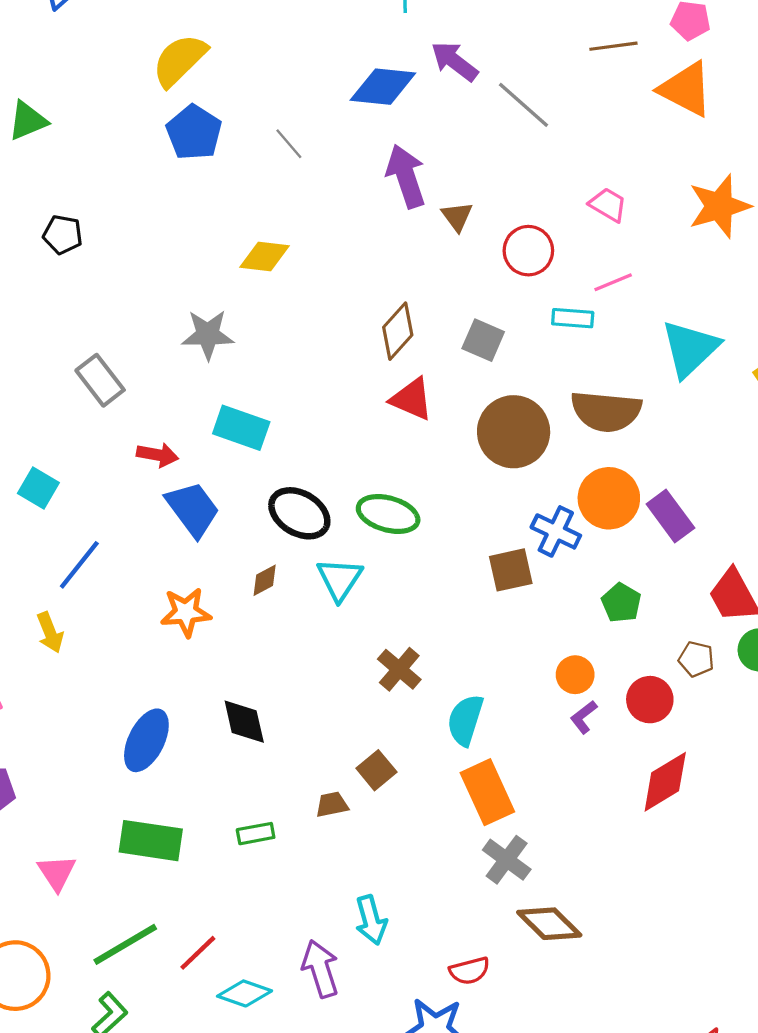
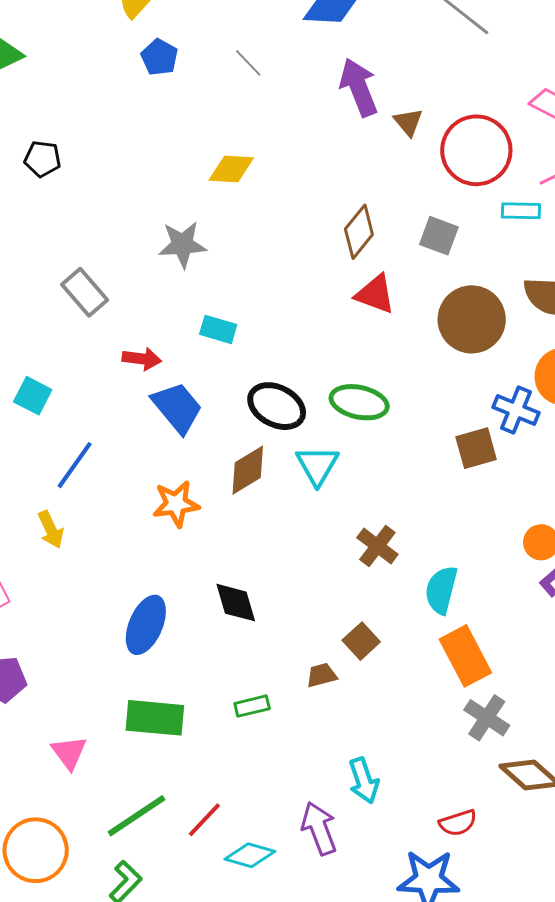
blue pentagon: (194, 132) -> (159, 57), size x0.7
red circle: (528, 251) -> (476, 150), size x1.5
cyan rectangle: (241, 428) -> (218, 329), size x0.7
brown diamond: (265, 580) -> (248, 470), size x1.6

